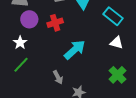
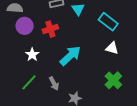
white star: (20, 43) -> (32, 55), moved
green line: (21, 65) -> (29, 82), moved

